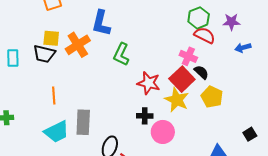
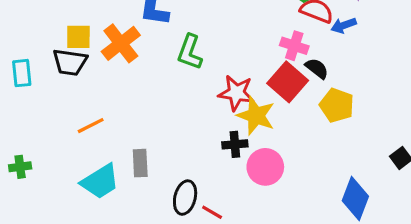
blue arrow: (243, 48) -> (344, 25), moved
orange line: (54, 95) -> (91, 126), turned 72
yellow star: (177, 100) -> (256, 116), moved
gray rectangle: (83, 122) -> (140, 163), size x0.7

